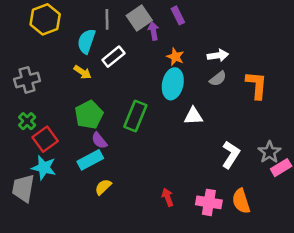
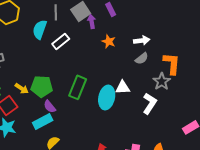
yellow arrow: (83, 72) -> (22, 88), moved
cyan ellipse: (173, 84) -> (107, 97), moved
green pentagon: (89, 115) -> (42, 86), turned 30
gray star: (269, 152) -> (162, 81), moved
white L-shape: (231, 155) -> (150, 103), moved

